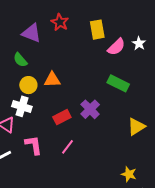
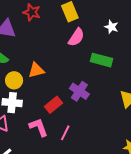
white star: (139, 43) -> (111, 27), moved
pink semicircle: (116, 47) -> (76, 37), moved
pink L-shape: (34, 145) -> (39, 127), moved

